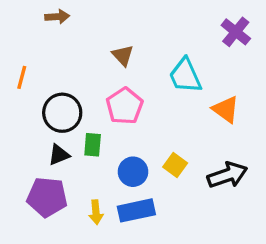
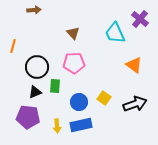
cyan trapezoid: (185, 76) -> (115, 33), moved
pink pentagon: (125, 106) -> (74, 63), turned 30

